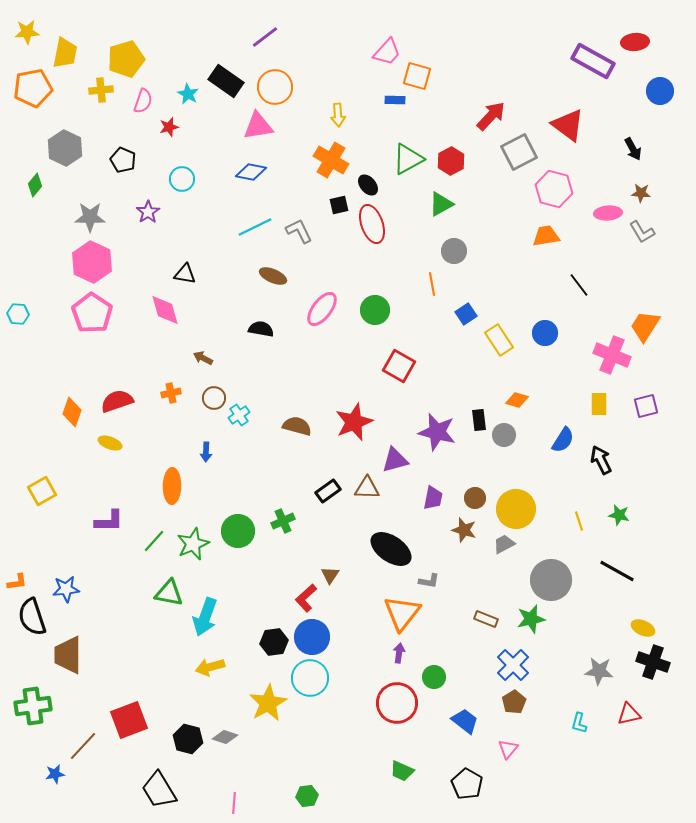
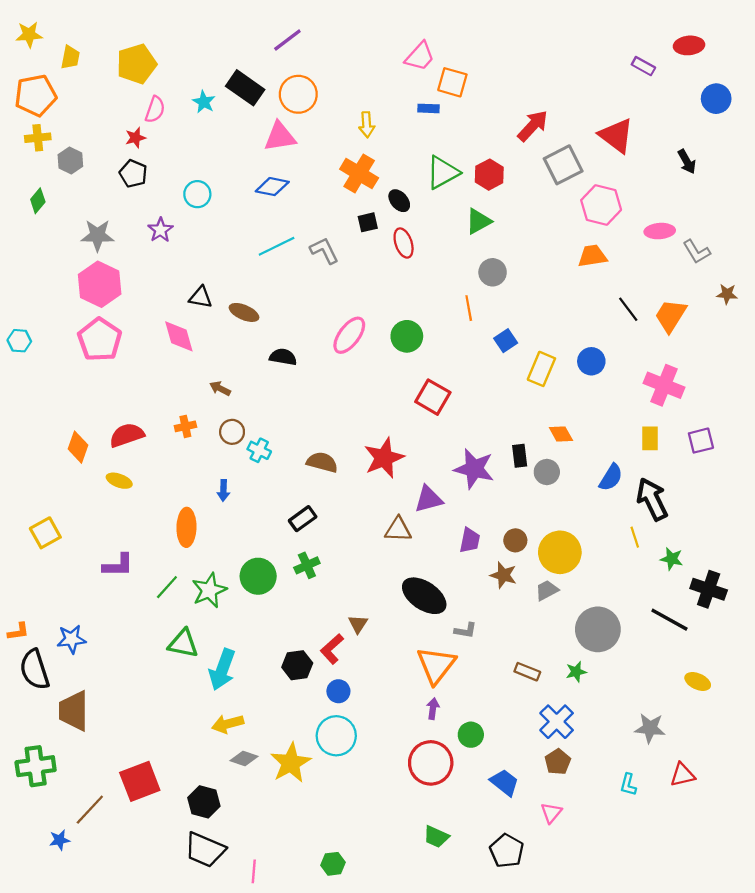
yellow trapezoid: (65, 53) -> (70, 57), size x0.7
purple rectangle: (593, 61) -> (643, 66), size x0.5
yellow cross: (101, 90) -> (38, 138), moved
red star: (169, 127) -> (135, 138), moved
gray hexagon: (65, 148) -> (70, 160), size x0.7
brown star: (641, 193) -> (727, 294), moved
red ellipse: (372, 224) -> (404, 243), size x0.7
brown ellipse: (273, 276) -> (244, 312), moved
orange trapezoid: (645, 326) -> (671, 316), moved
yellow rectangle: (499, 340) -> (541, 369), turned 56
orange diamond: (517, 400) -> (561, 434), turned 45
cyan cross: (239, 415) -> (259, 450), turned -30
black arrow: (601, 460) -> (652, 499), size x1.4
black rectangle: (328, 491) -> (303, 519), moved
yellow line: (579, 521) -> (635, 537), moved
green star: (531, 619) -> (576, 672), size x0.7
blue circle: (312, 637) -> (338, 691), size x0.6
black hexagon: (274, 642) -> (297, 665), moved
black cross: (653, 662) -> (709, 589), moved
gray diamond: (225, 737) -> (244, 759), moved
black trapezoid: (159, 790) -> (205, 850), moved, turned -36

